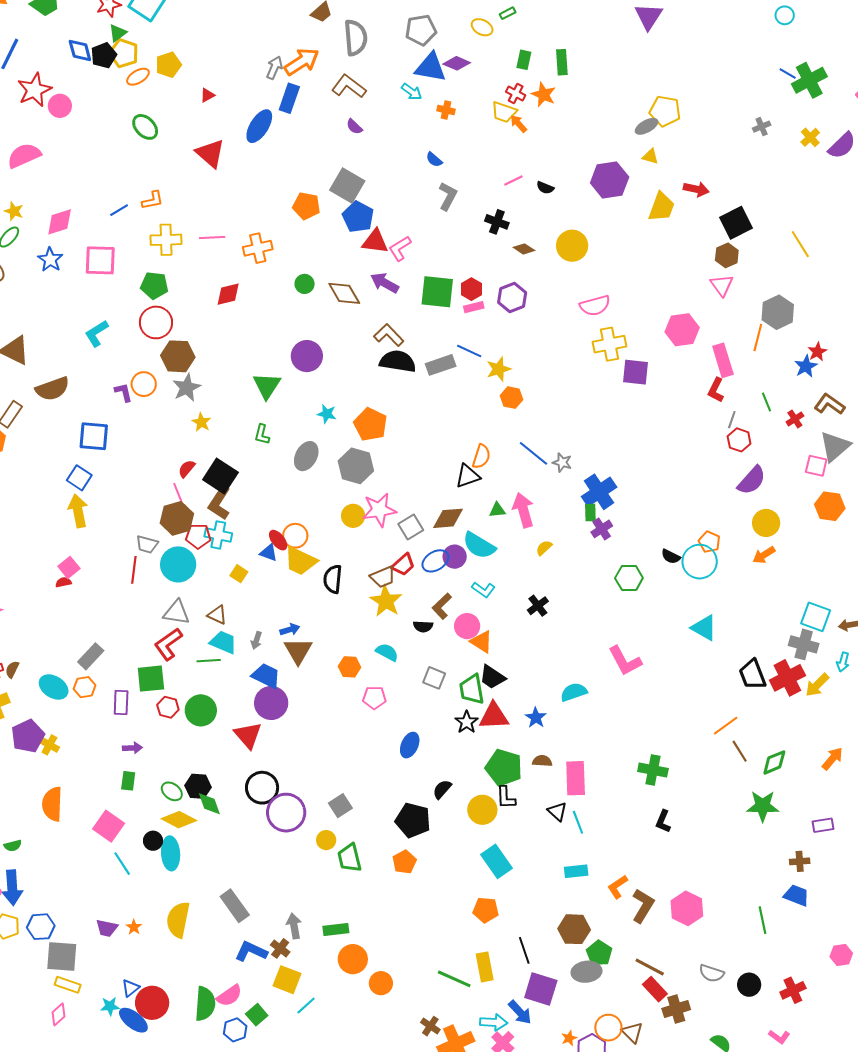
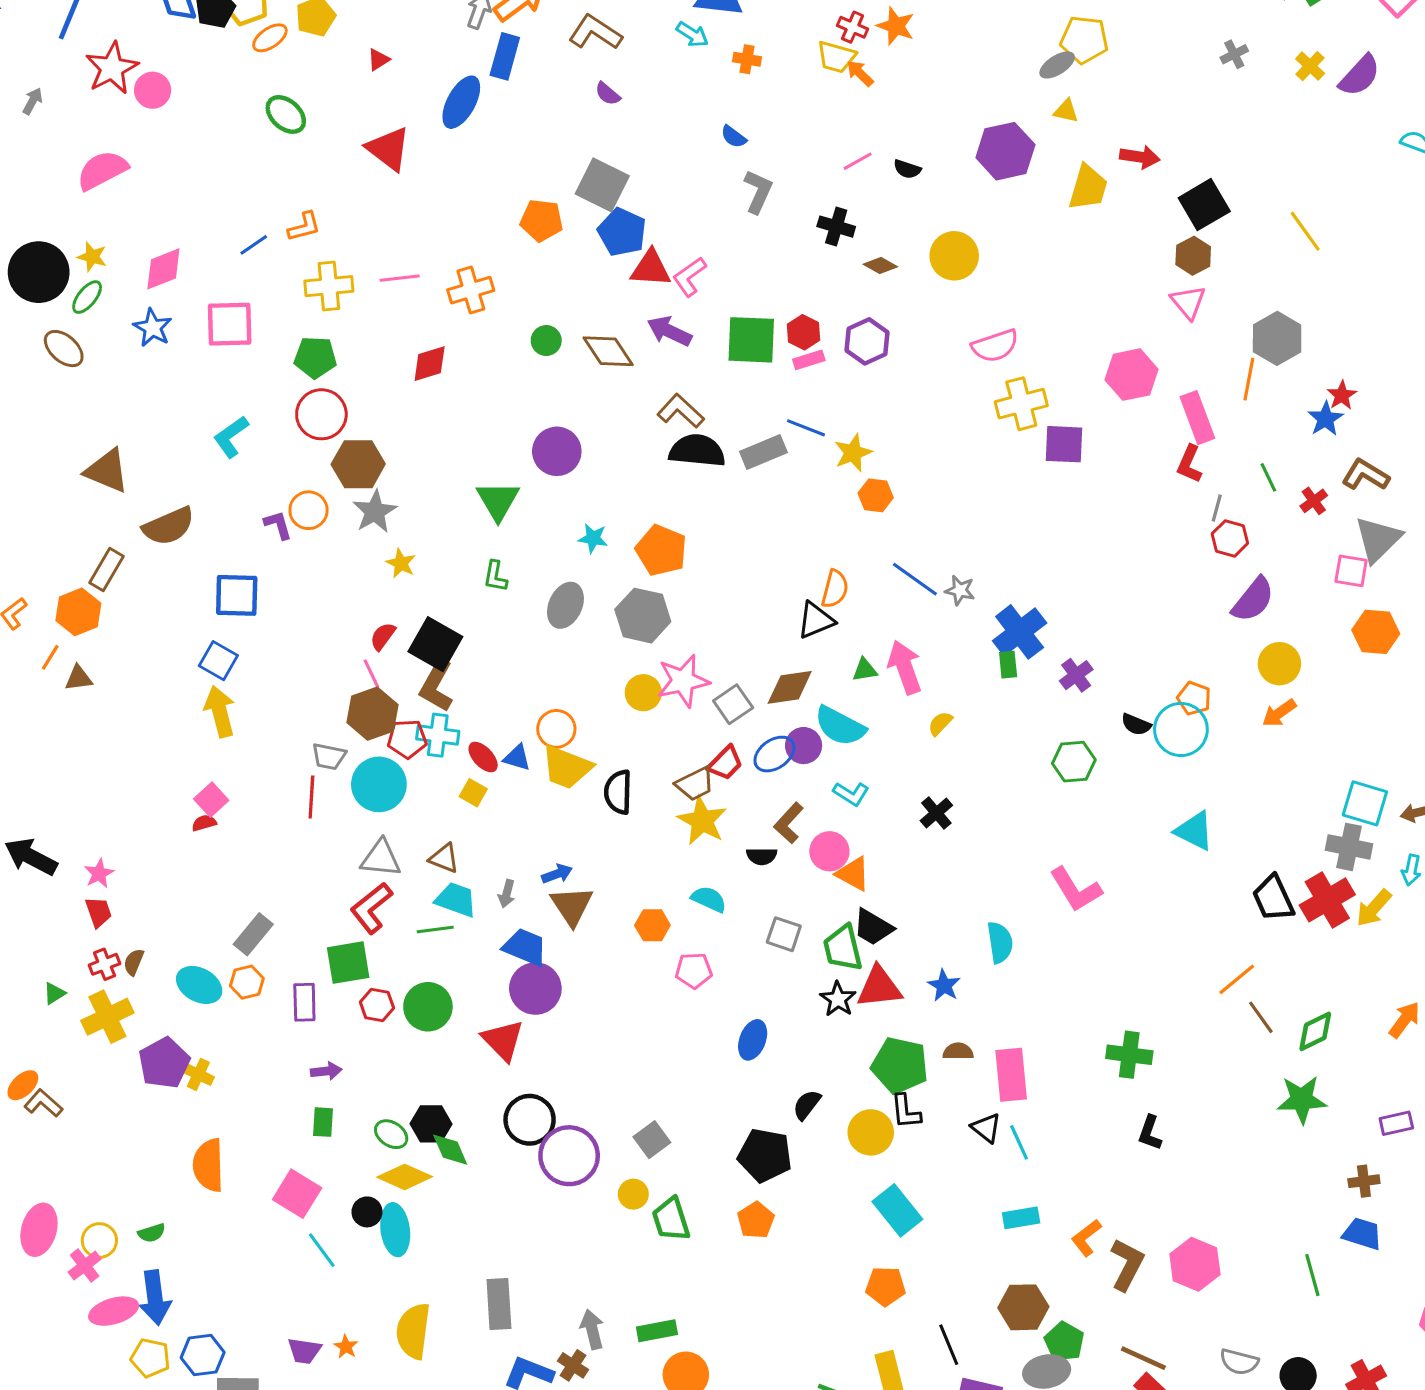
purple cross: (602, 529) -> (1076, 675), moved
red ellipse: (278, 540) -> (483, 757), moved
cyan semicircle: (574, 692) -> (1000, 942), turned 104
gray rectangle: (235, 906) -> (499, 1304), turned 36

